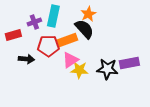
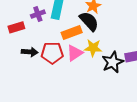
red pentagon: (48, 46) -> (52, 53), moved
black star: (107, 69) -> (113, 62), turned -30
yellow star: (79, 70) -> (93, 48), moved

